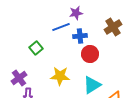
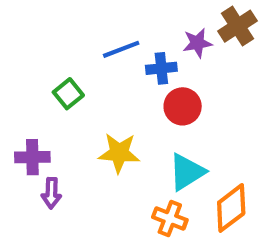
purple star: (76, 13) -> (197, 43), moved
brown cross: (113, 27) -> (238, 26), moved
purple cross: (19, 78) -> (32, 157), turned 35

